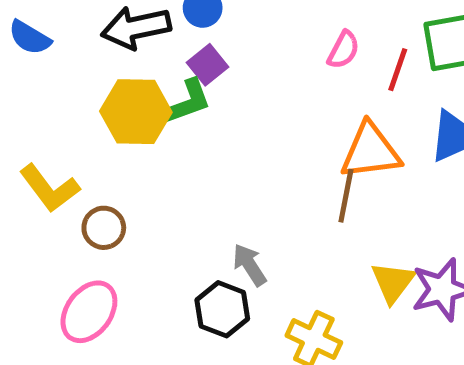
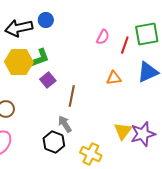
purple square: (208, 65) -> (48, 80), moved
orange triangle: (371, 151) -> (114, 78), size x0.6
brown line: (346, 196) -> (72, 96), moved

